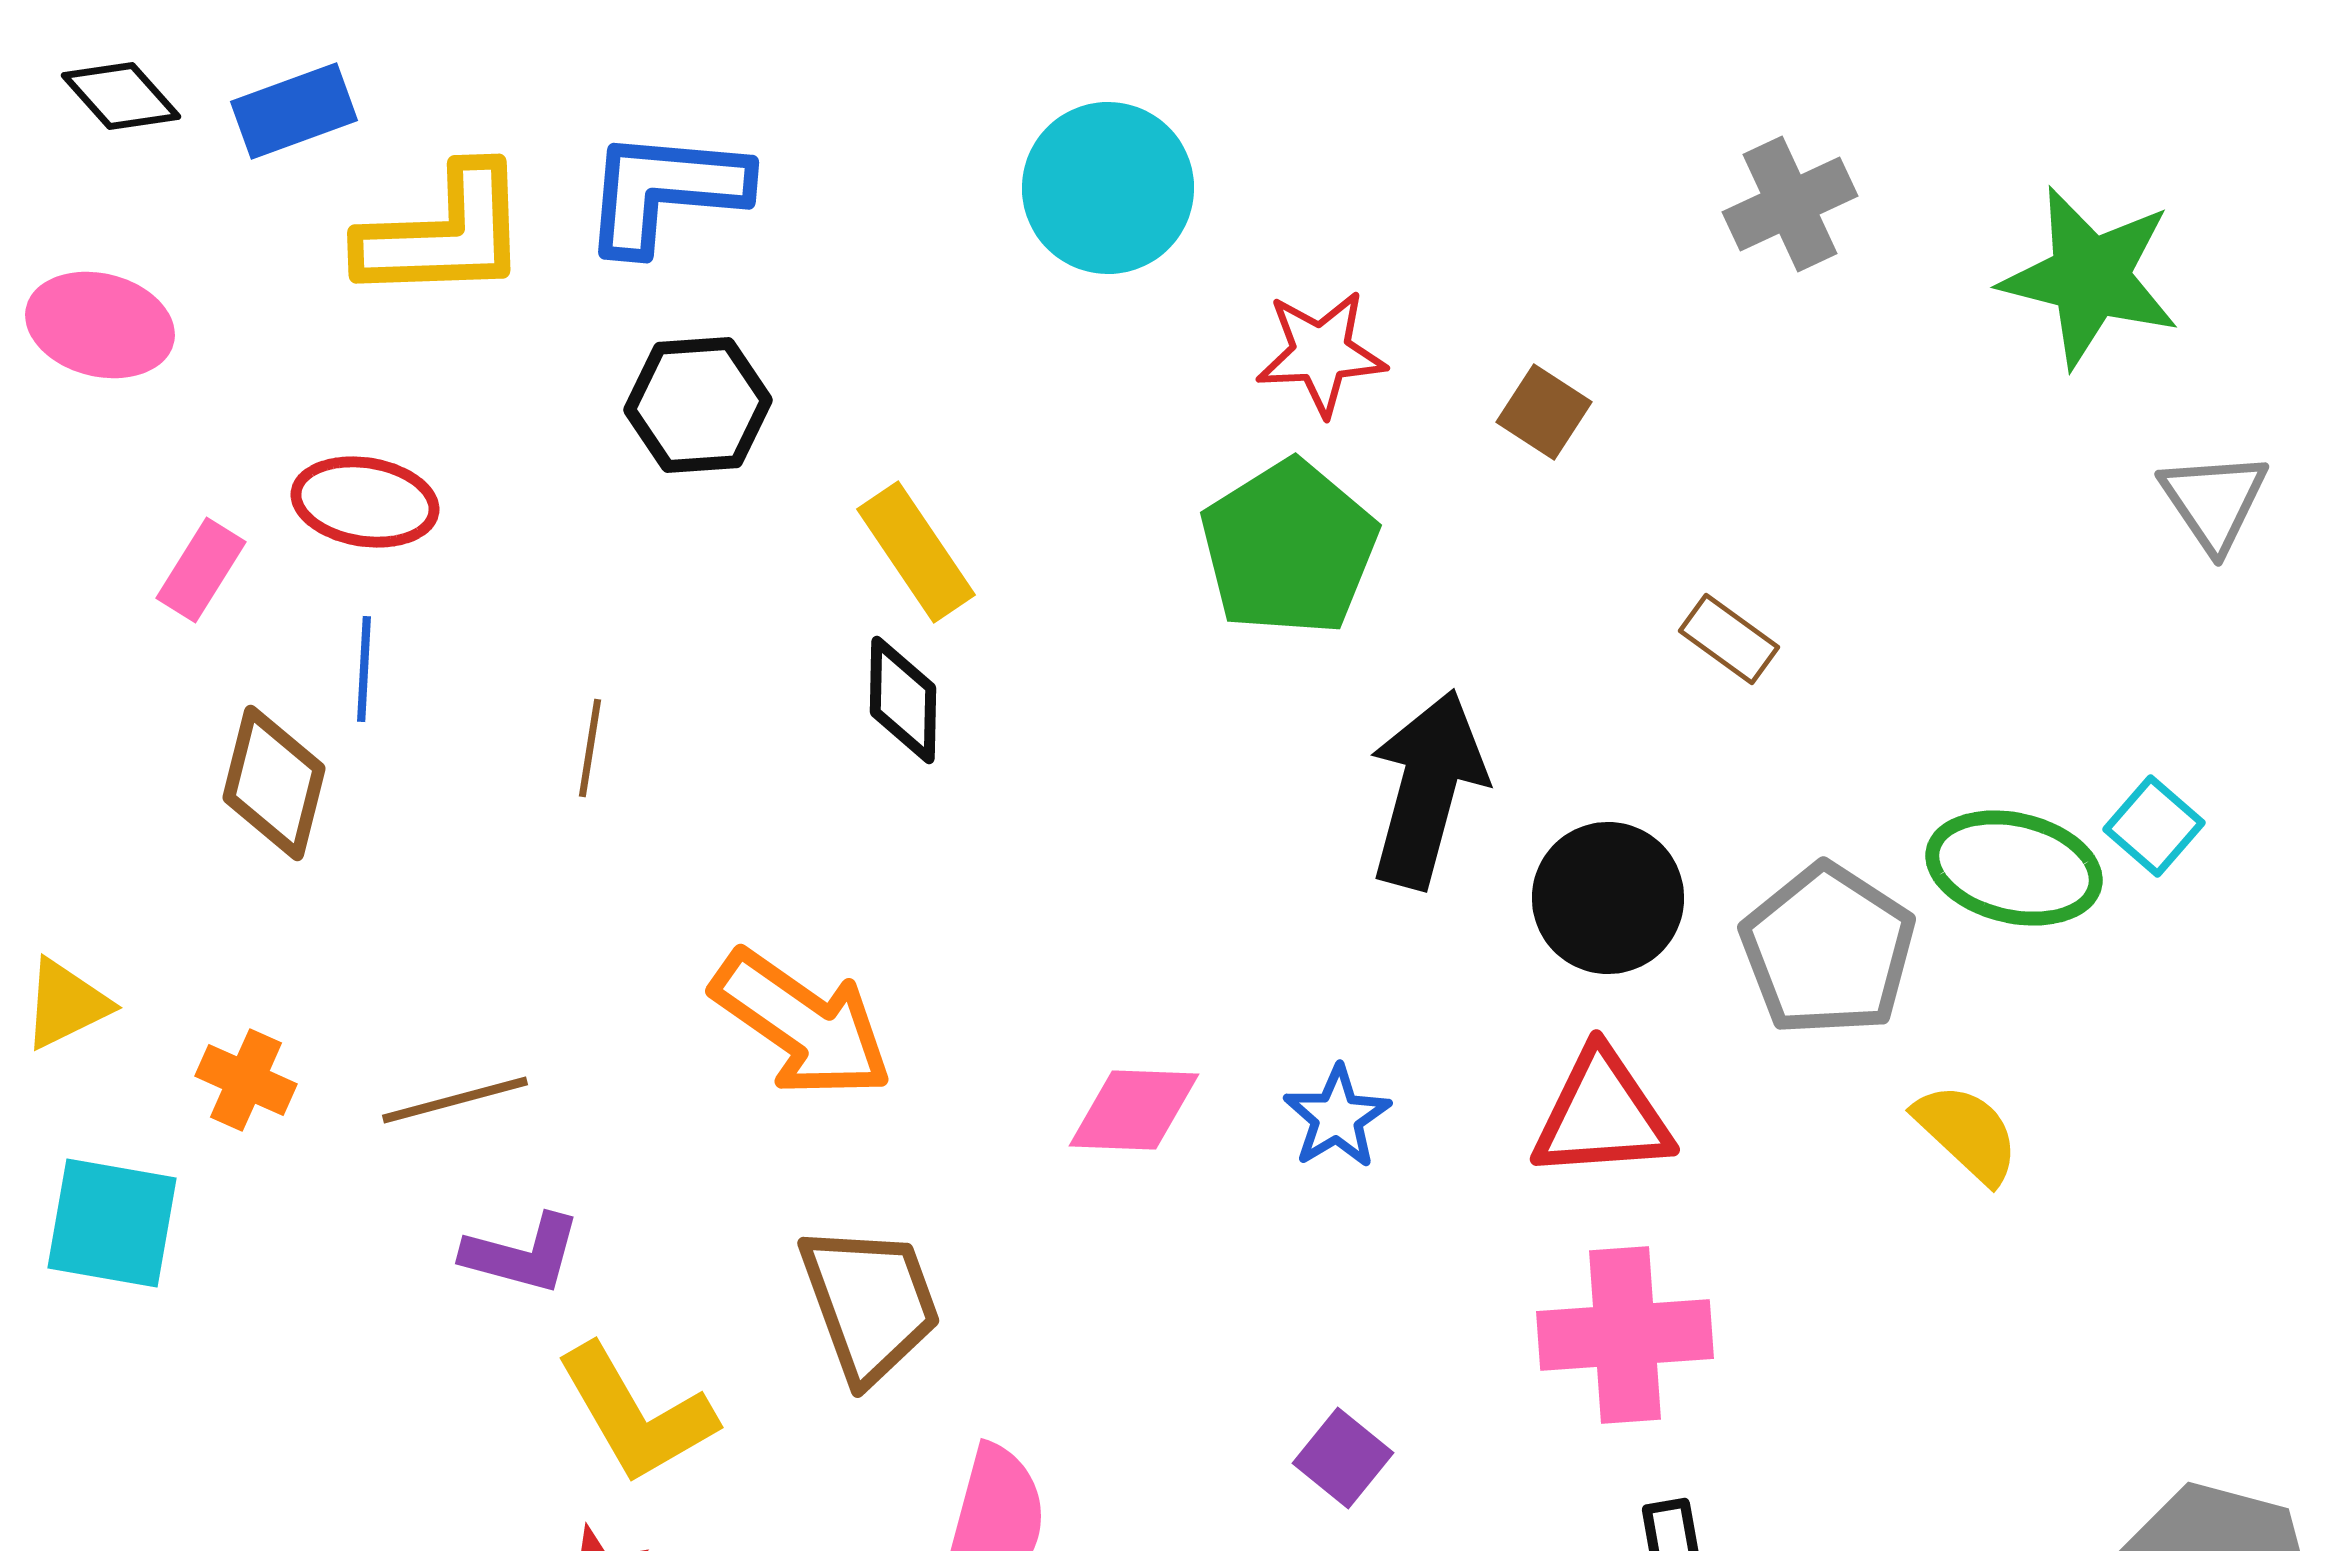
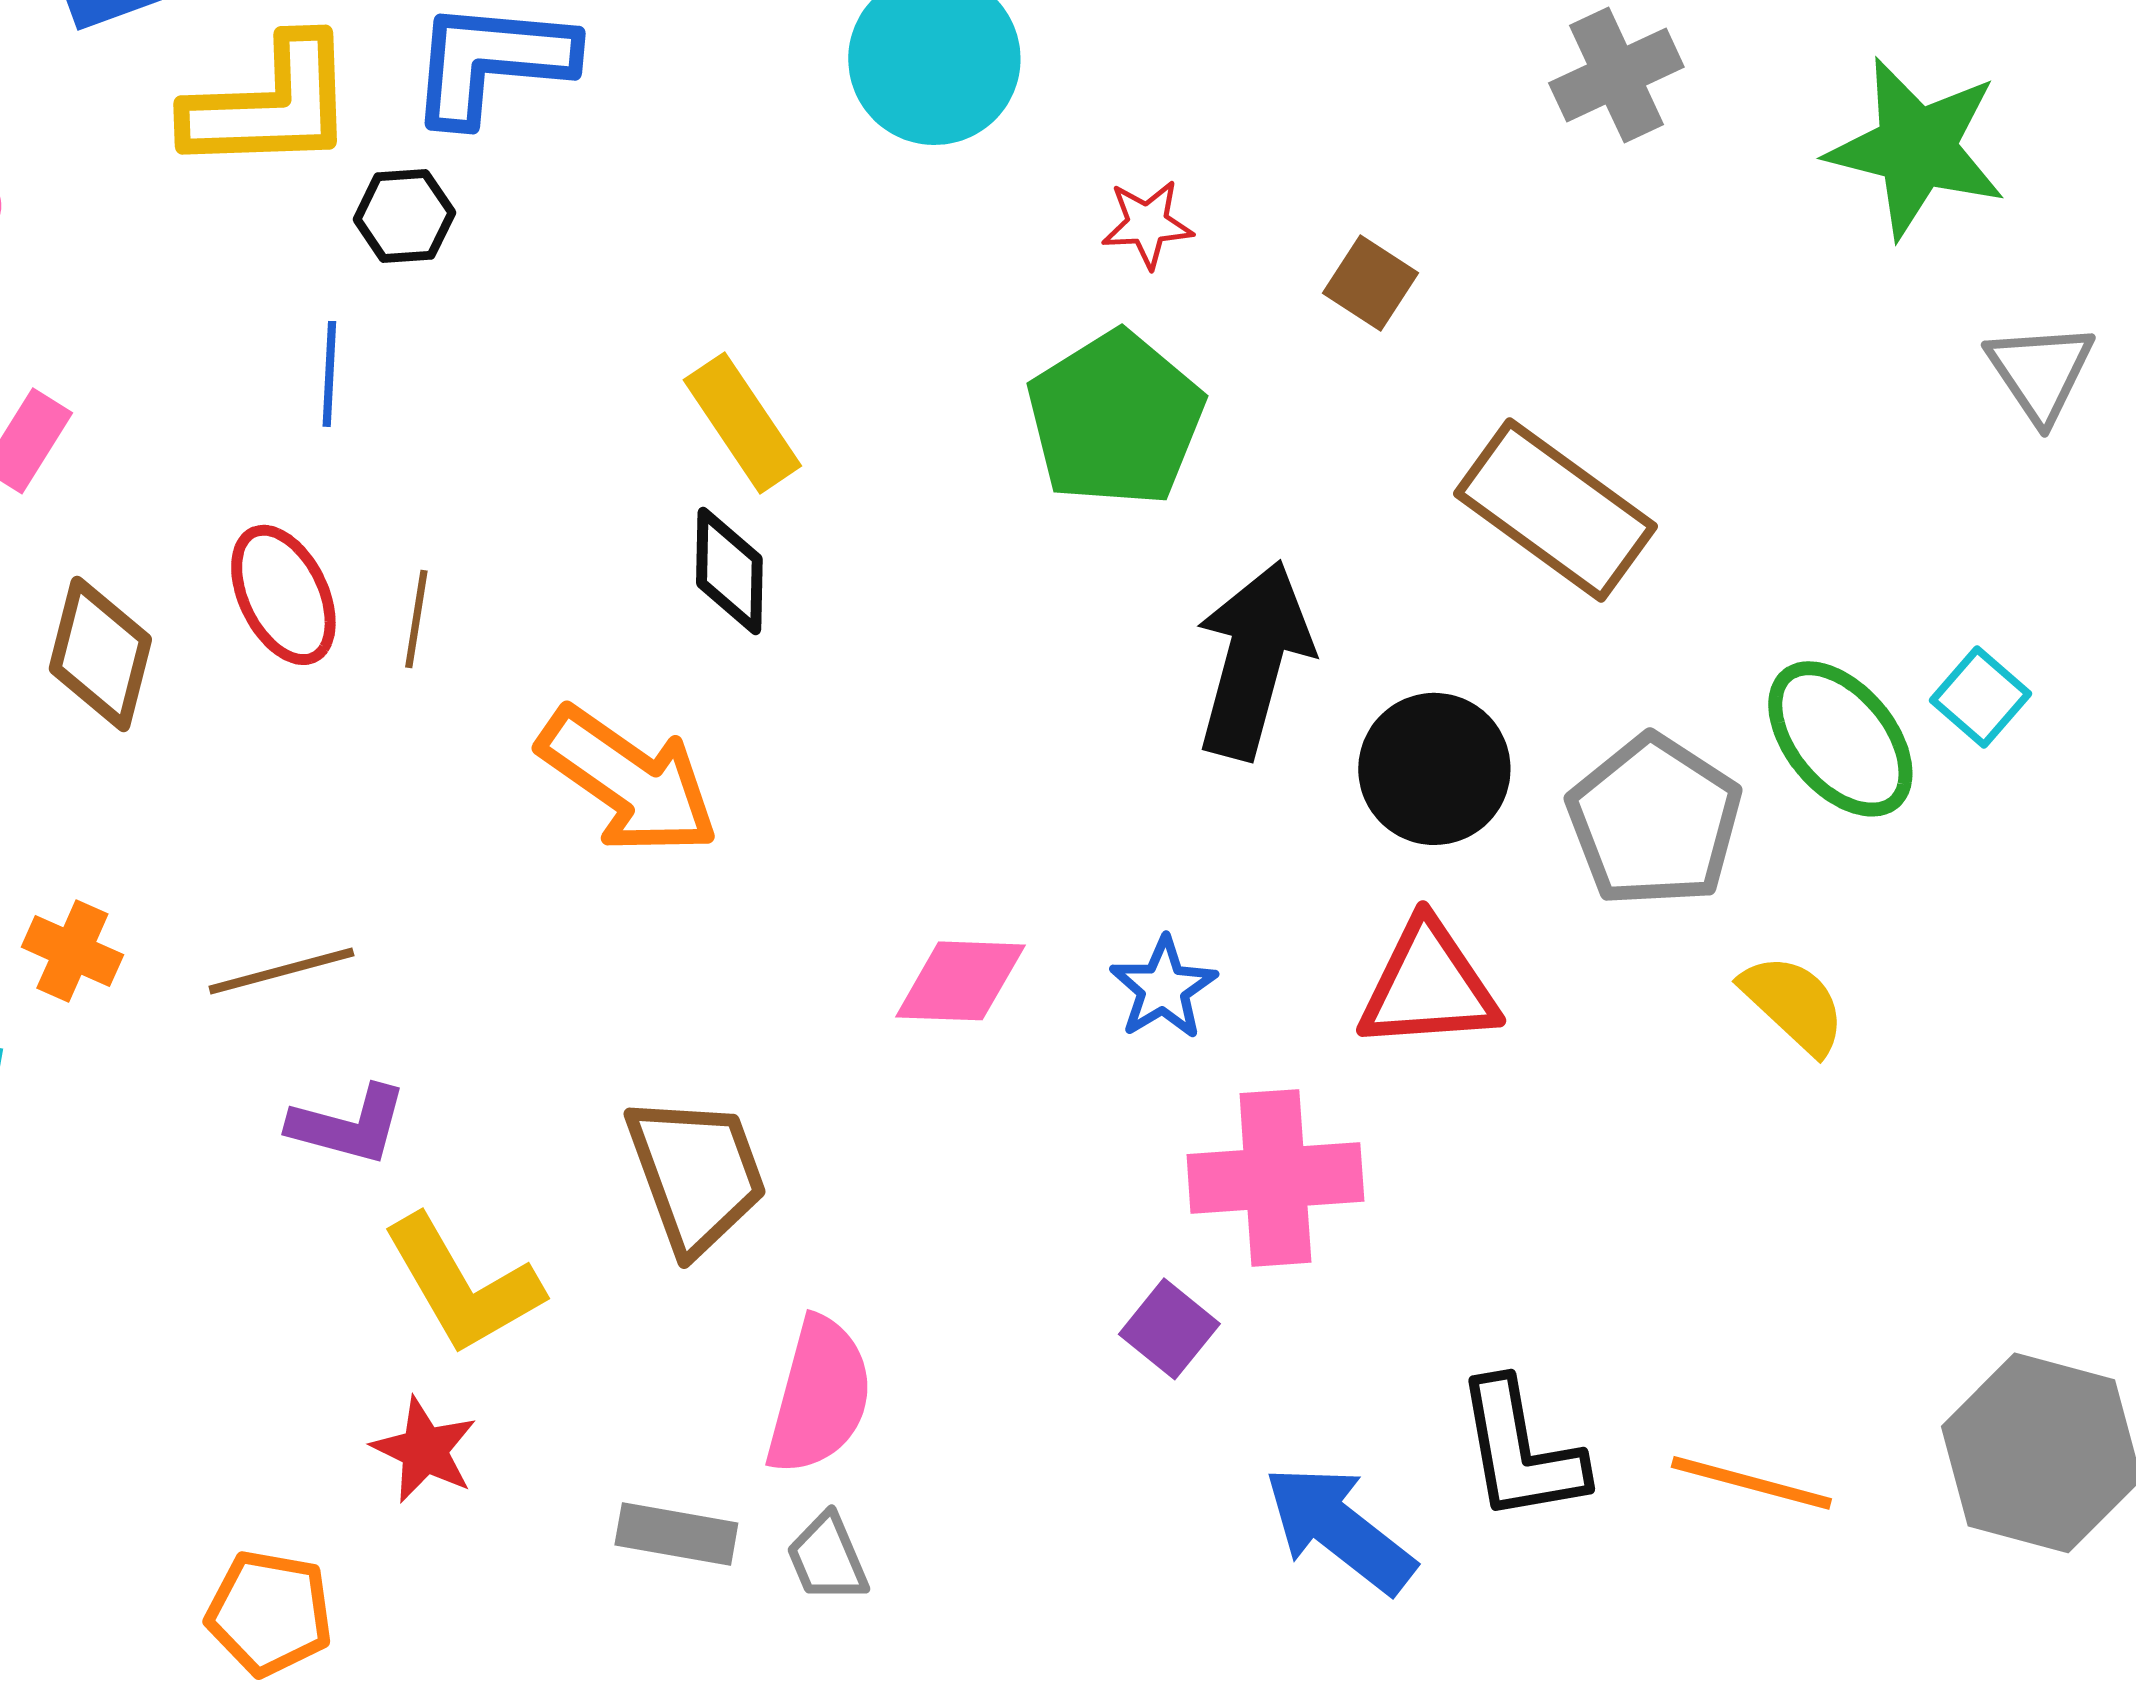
red star: (1321, 353) -> (1147, 224), size x0.7
black hexagon: (698, 405) -> (404, 216), moved, size x0.7
red ellipse: (365, 502) -> (283, 595), moved, turned 55
brown rectangle: (1729, 639) -> (1555, 510), size x2.0
blue line: (364, 669) -> (329, 374), moved
green ellipse: (2014, 868) -> (1840, 739), turned 37
orange arrow: (802, 1024) -> (628, 781), moved
pink cross: (1625, 1335) -> (1275, 1178), moved

